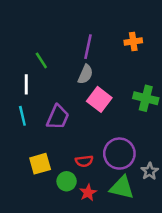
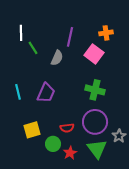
gray semicircle: (85, 74) -> (57, 58), moved
white line: (26, 84) -> (21, 33), moved
green cross: (146, 98) -> (95, 90), moved
pink square: (99, 99) -> (94, 54), moved
green triangle: (122, 188) -> (97, 149), turned 40

